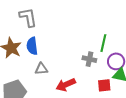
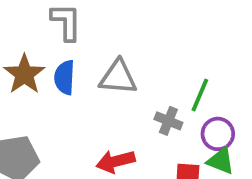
gray triangle: (41, 69) -> (118, 77), moved, size x1.5

